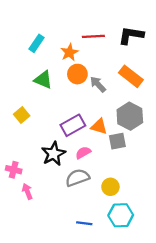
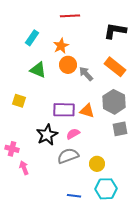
red line: (93, 36) -> (70, 16), moved
yellow square: (22, 115) -> (19, 101), turned -32
purple rectangle: (73, 125) -> (64, 110), turned 30
gray square: (117, 141) -> (120, 129), moved

